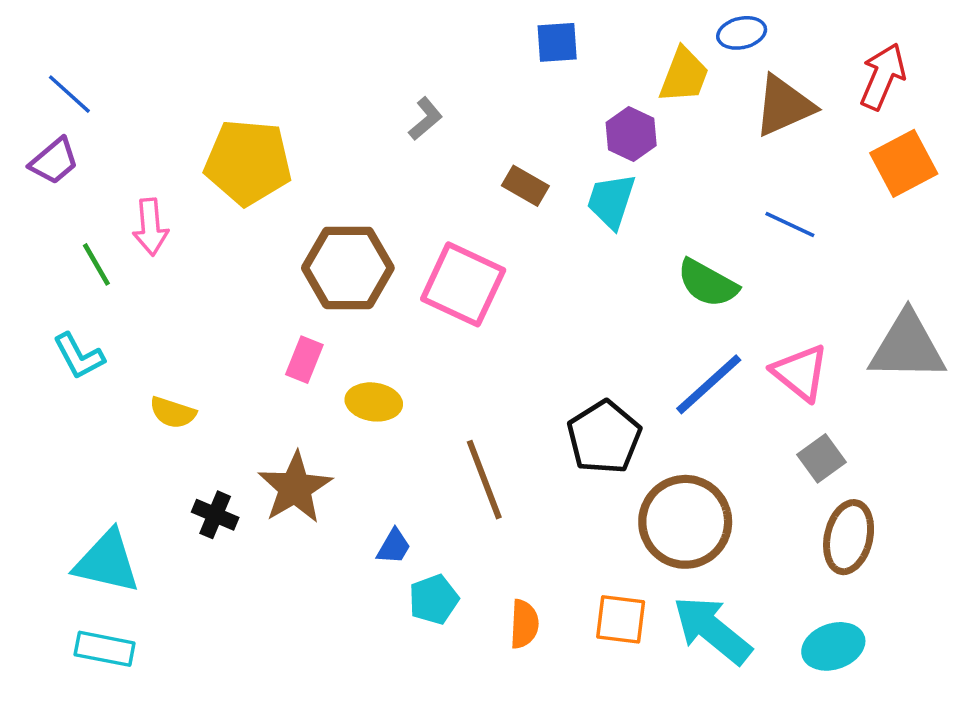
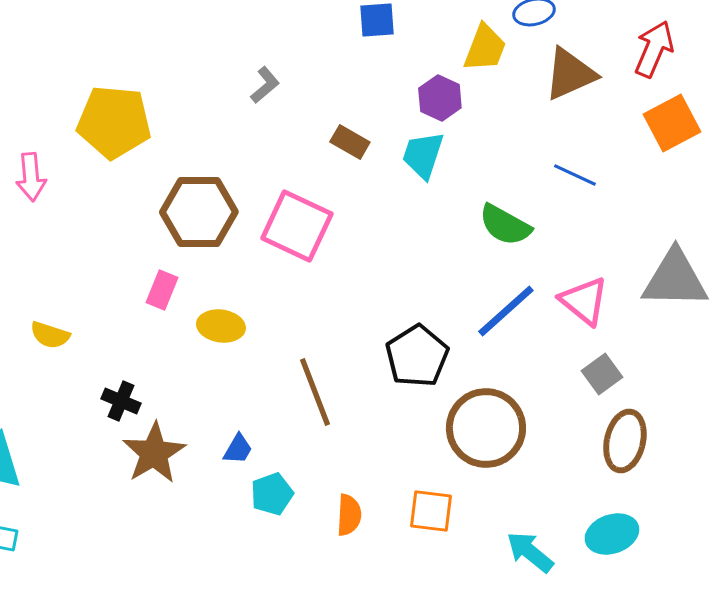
brown star: (295, 488) -> (154, 453), moved
black cross: (215, 515) -> (121, 401), moved
cyan arrow: (712, 630) -> (530, 552), moved, size x0.7

